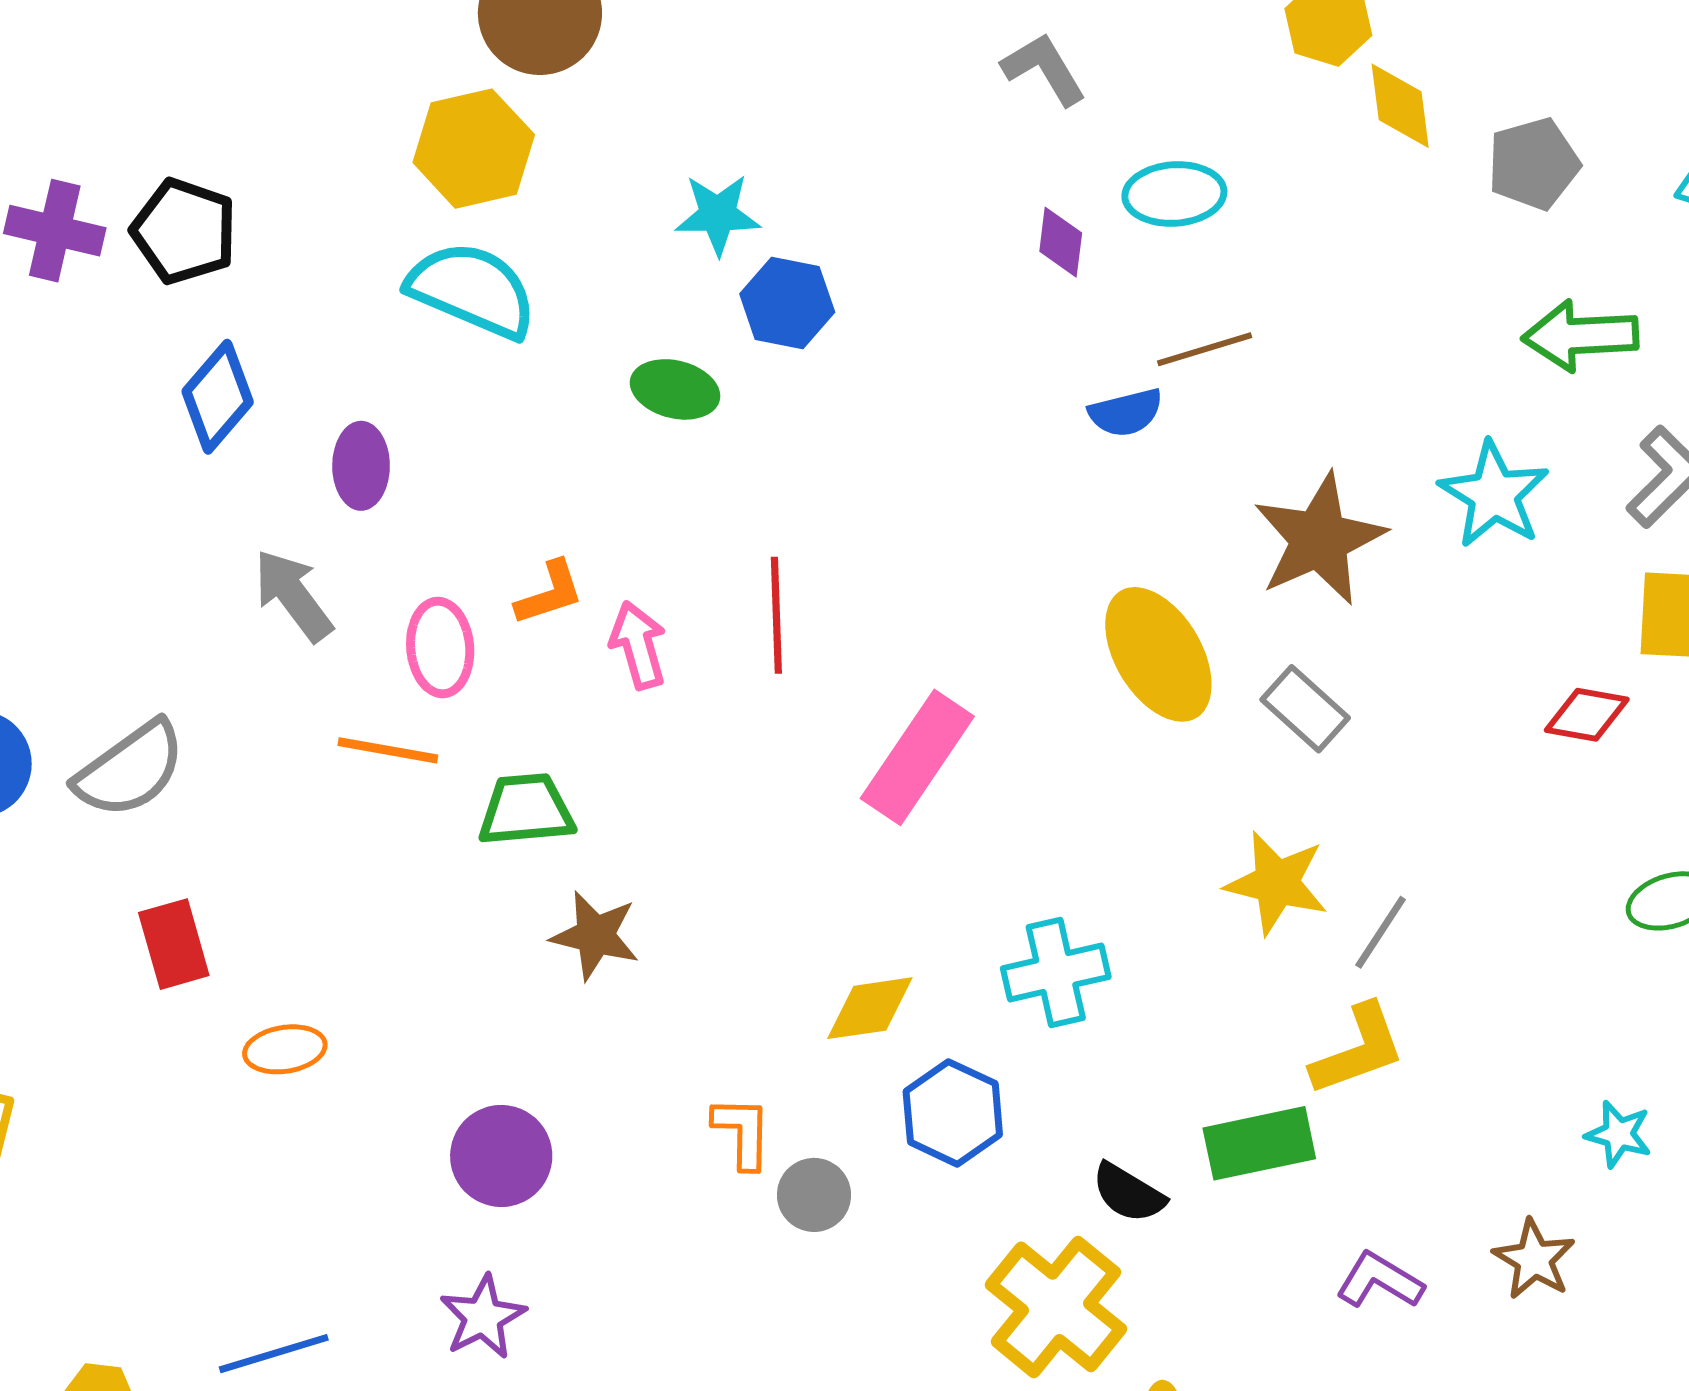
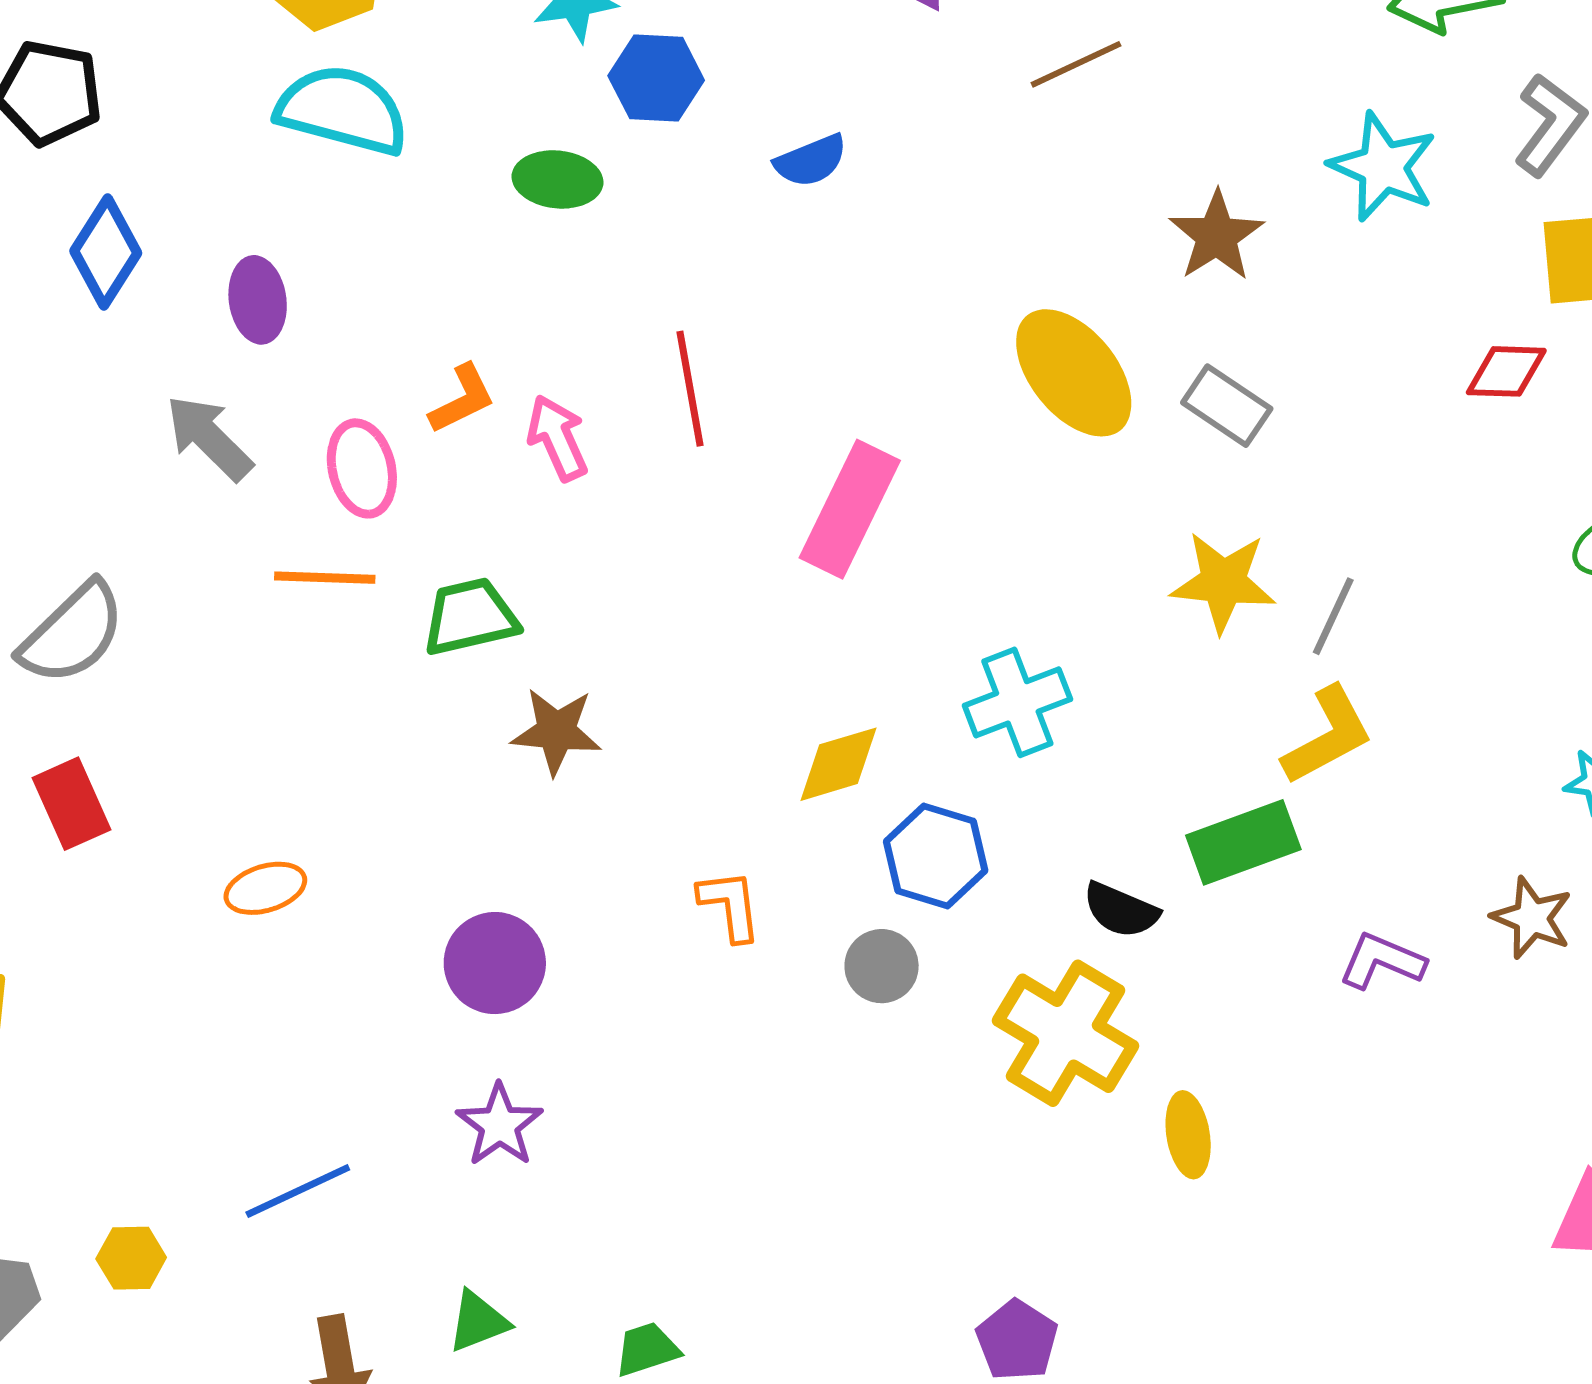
blue semicircle: (1126, 413) -> (811, 161), moved
brown star: (1319, 539) -> (1217, 236), size x0.7
red rectangle: (174, 944) -> (72, 804), moved
gray circle: (814, 1195) -> (882, 966), moved

